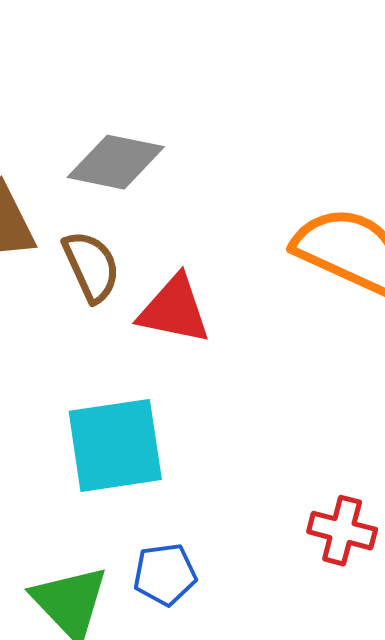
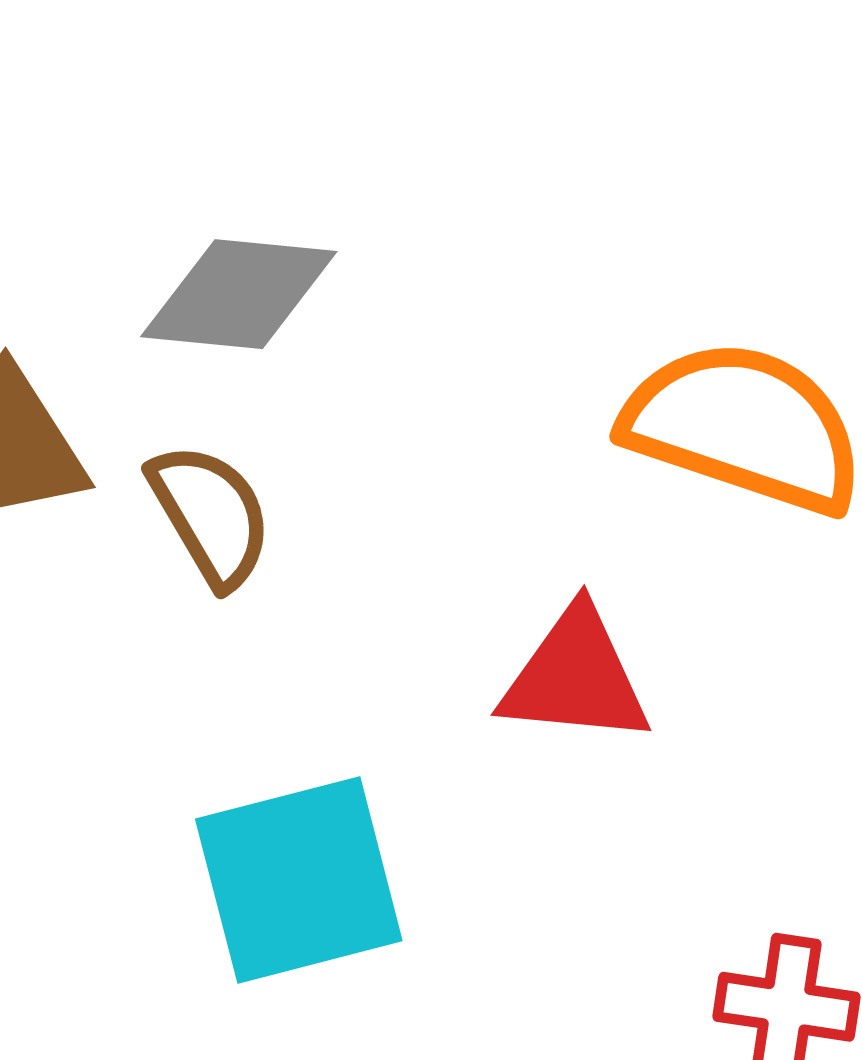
red triangle: (174, 310) -> (575, 677), moved

